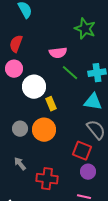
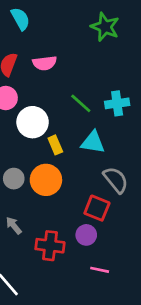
green star: (85, 29) -> (105, 27), moved
pink semicircle: (58, 53) -> (45, 63), moved
cyan triangle: (93, 102) -> (93, 142), moved
purple circle: (88, 172) -> (86, 235), moved

